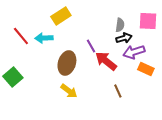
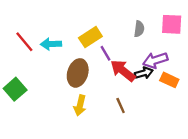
yellow rectangle: (61, 16) -> (90, 37), moved
black arrow: (124, 38) -> (144, 73), moved
yellow arrow: (69, 91) -> (80, 105), turned 66
brown line: (118, 91) -> (121, 105), moved

